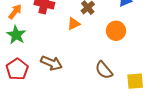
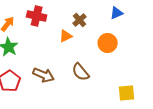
brown semicircle: (104, 70) -> (81, 72), moved

